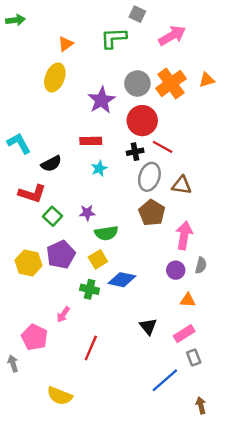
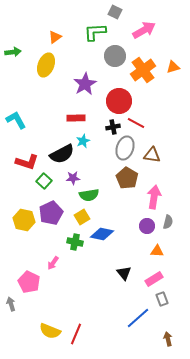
green arrow: (15, 20) -> (13, 52), moved
gray circle: (137, 83) -> (115, 56), moved
black semicircle: (51, 164) -> (62, 154), moved, size x1.4
red line: (91, 348) -> (76, 334), moved

